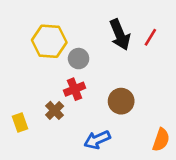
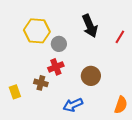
red line: (150, 37) -> (120, 37), moved
brown cross: (55, 110) -> (41, 83), turned -32

